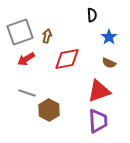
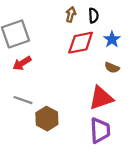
brown arrow: (47, 36) -> (71, 14), moved
red diamond: (67, 59) -> (81, 43), moved

